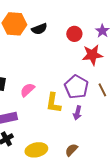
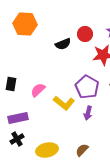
black semicircle: (39, 29) -> (63, 44), moved
yellow L-shape: (53, 103) -> (64, 103), turned -60

